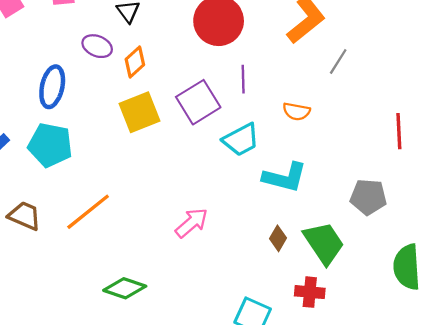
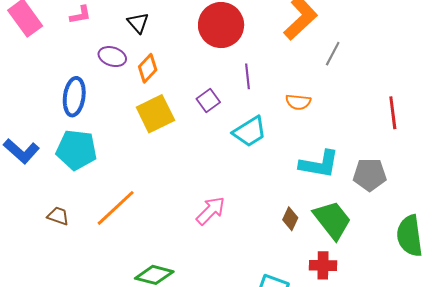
purple square: (198, 102) -> (208, 100), size x0.6
cyan L-shape: (285, 177) -> (319, 164), moved
brown trapezoid: (25, 216) -> (58, 216), size x0.7

